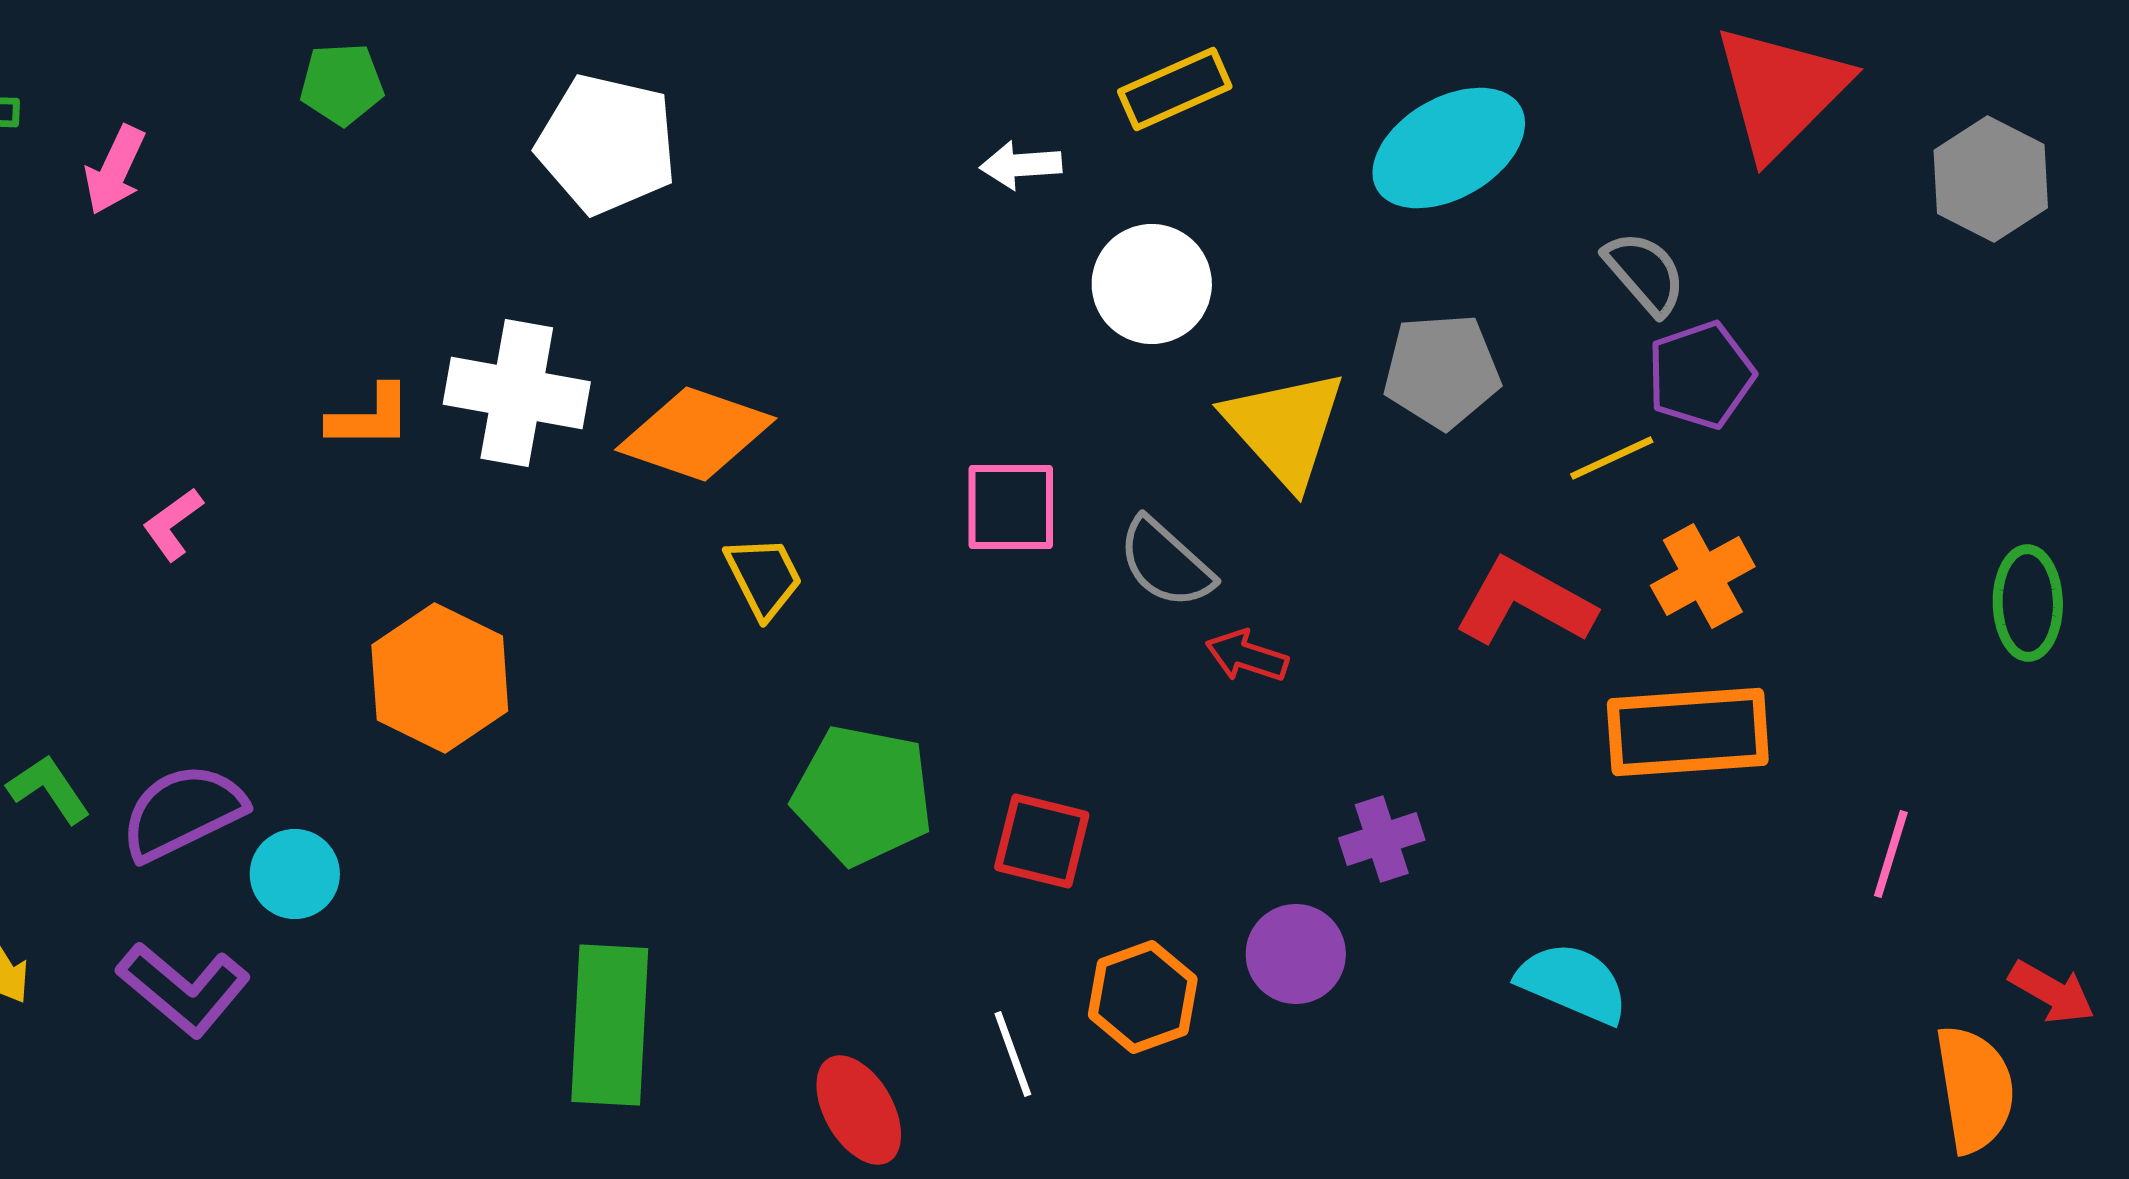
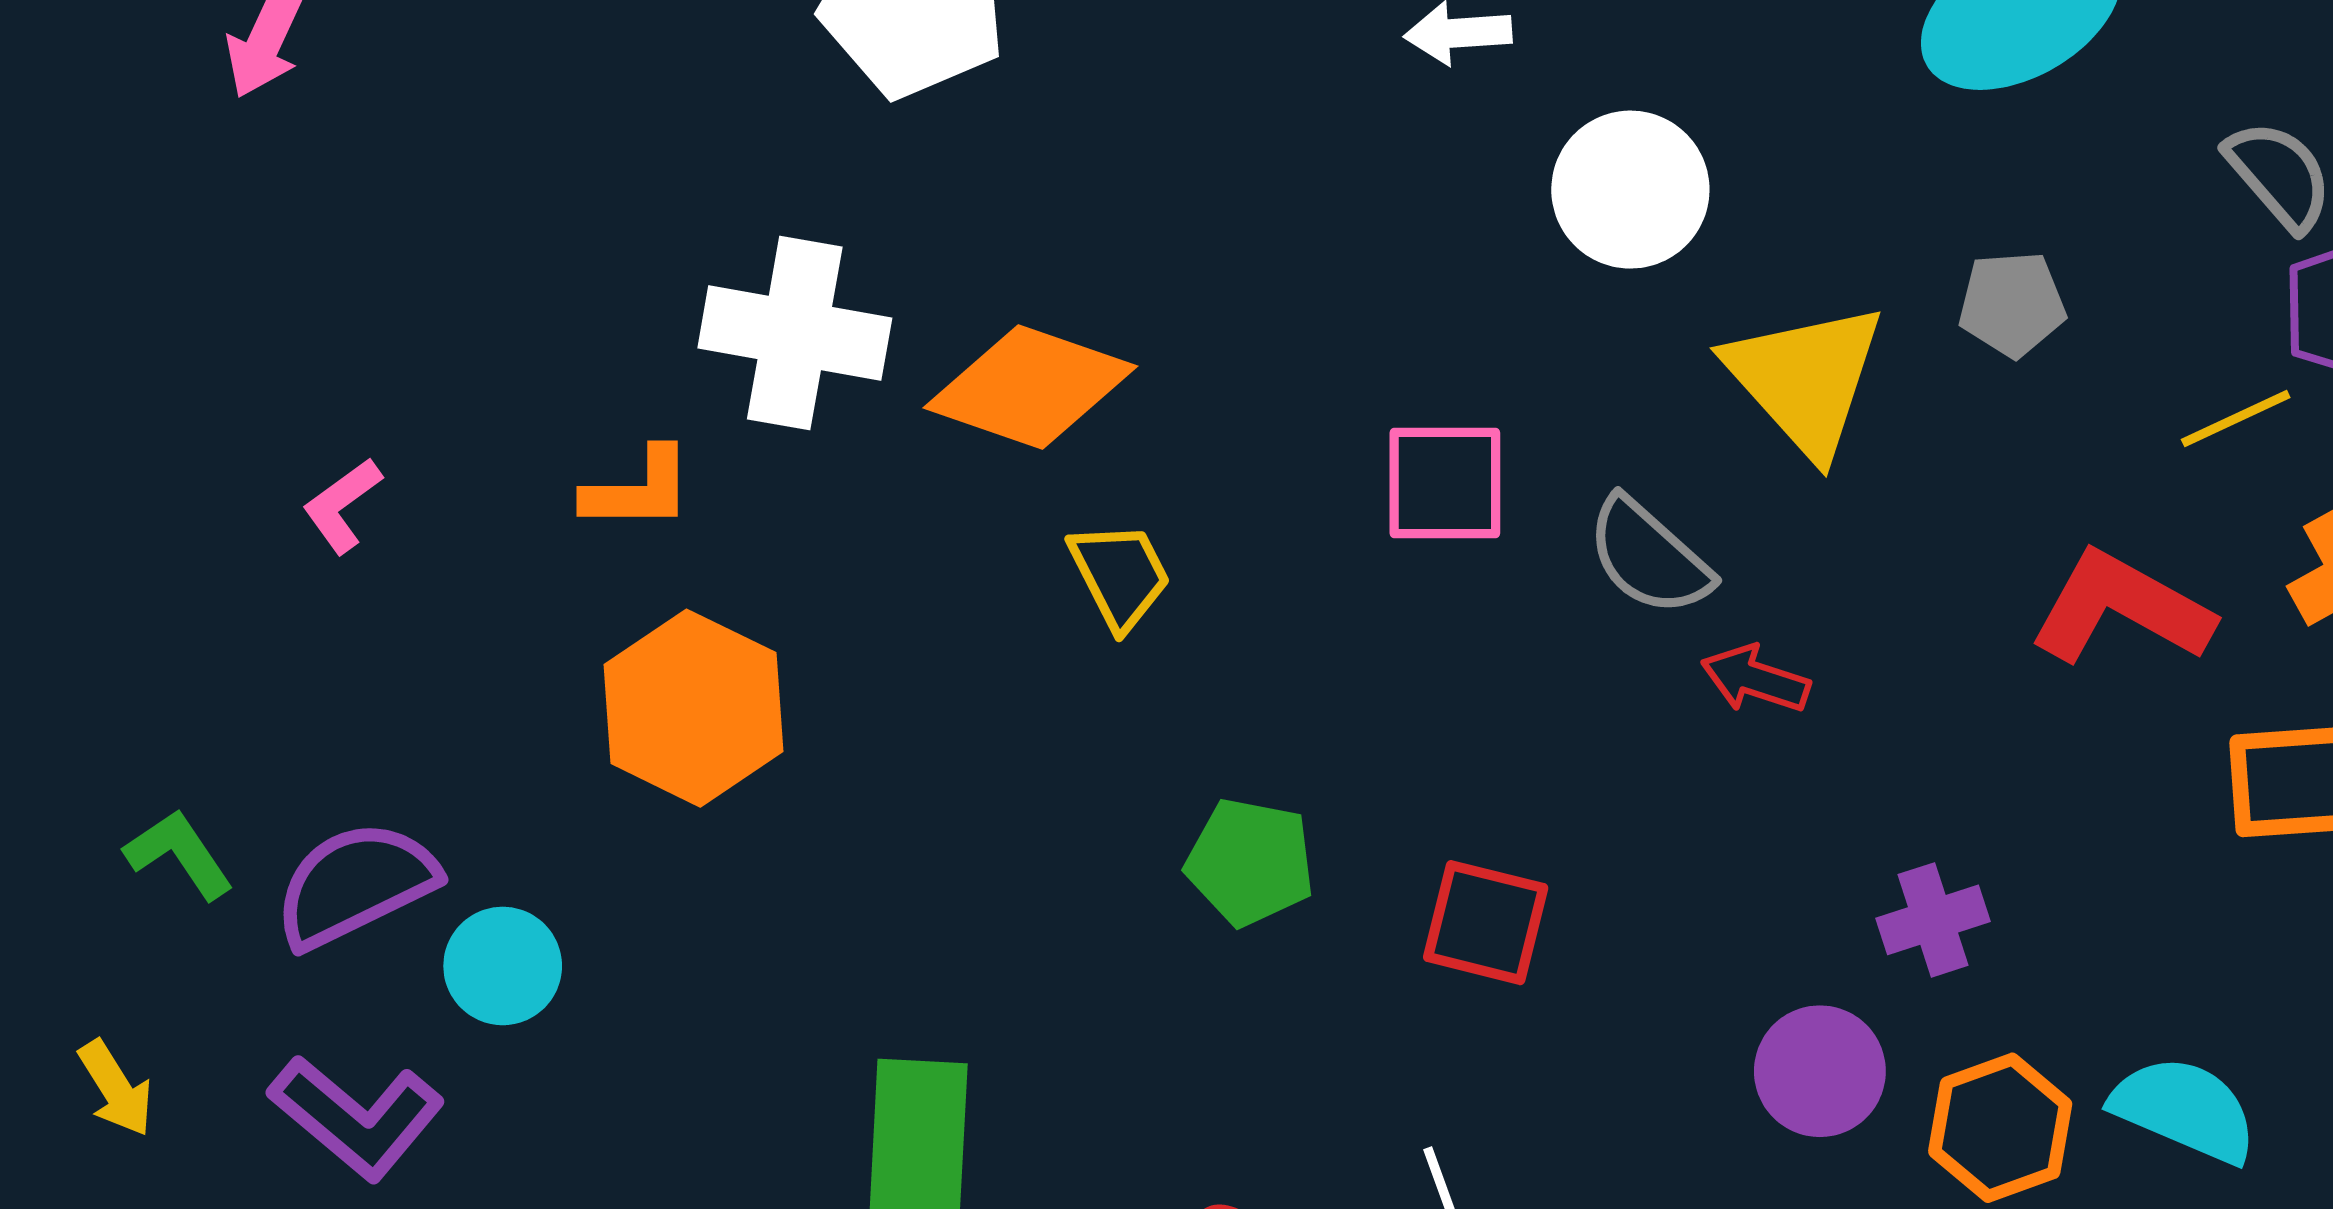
gray pentagon: (1442, 371) -> (2012, 304), size x0.7
orange L-shape: (370, 417) -> (638, 490), moved
green pentagon: (863, 795) -> (1250, 862), size x0.7
orange hexagon: (1143, 997) -> (2000, 1128), moved

